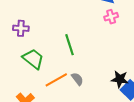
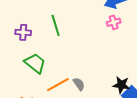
green line: (70, 45) -> (56, 25), moved

